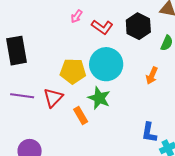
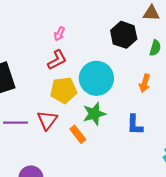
red L-shape: (102, 27) -> (57, 60), moved, turned -55
green star: (99, 98) -> (94, 114), turned -30
blue L-shape: (149, 133) -> (135, 125), moved

